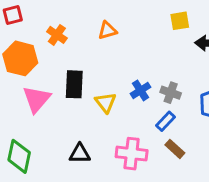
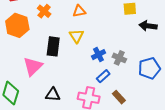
pink triangle: (36, 99) -> (33, 66), moved
yellow triangle: (106, 102) -> (76, 36), moved
blue rectangle: (166, 121) -> (103, 76), moved

